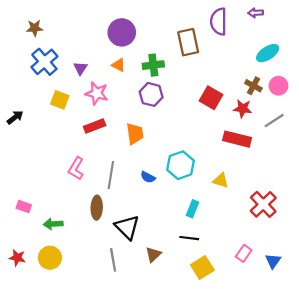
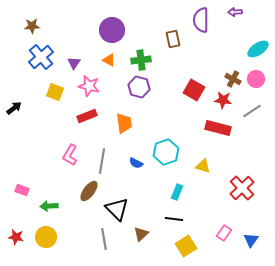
brown rectangle: (188, 42) -> (173, 39), size x0.7
cyan ellipse: (268, 53) -> (258, 49), moved
brown ellipse: (97, 208) -> (89, 191), turned 35

